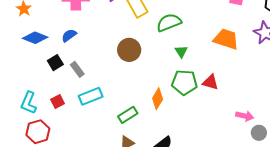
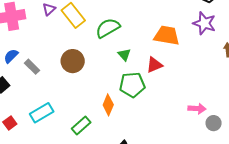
gray rectangle: (77, 69) -> (32, 67), moved
red triangle: (210, 82) -> (154, 65), moved, turned -30

